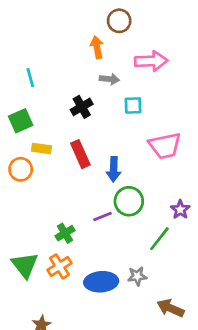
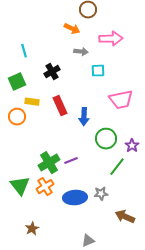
orange arrow: (97, 47) -> (72, 29), turned 126
black cross: (82, 107) -> (52, 72), moved
green circle: (129, 201) -> (106, 139), moved
purple line: (102, 217) -> (71, 161), moved
green cross: (65, 233) -> (49, 163), size x1.5

